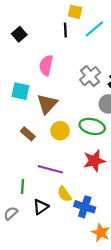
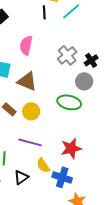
brown triangle: (47, 104) -> (27, 81), turned -50
yellow circle: (60, 131) -> (31, 111), moved
red star: (94, 161) -> (71, 148), moved

